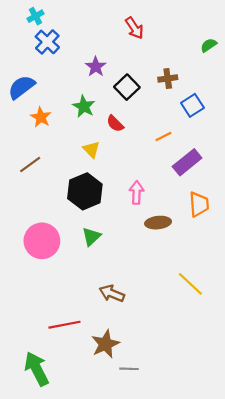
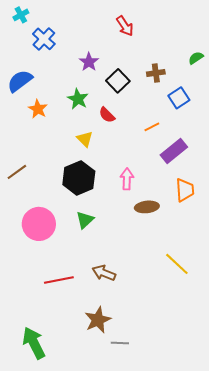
cyan cross: (35, 16) -> (21, 15), moved
green semicircle: (209, 45) -> (196, 58), moved
brown line: (30, 164) -> (17, 172), moved
red line: (65, 325) -> (59, 280), moved

